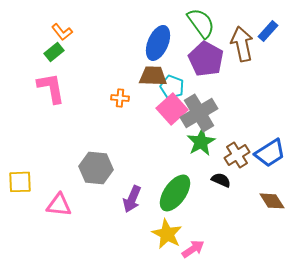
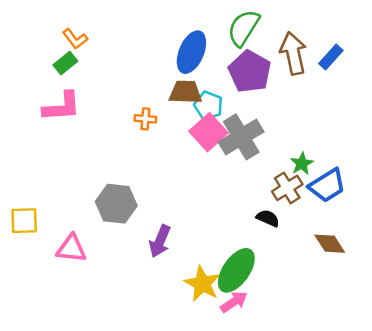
green semicircle: (201, 23) -> (244, 28), turned -112
blue rectangle: (268, 31) -> (331, 57), moved
pink L-shape: (51, 88) -> (62, 107), turned 96
green star: (201, 142) -> (302, 164), moved, size x0.7
green ellipse: (175, 193) -> (236, 270), moved

